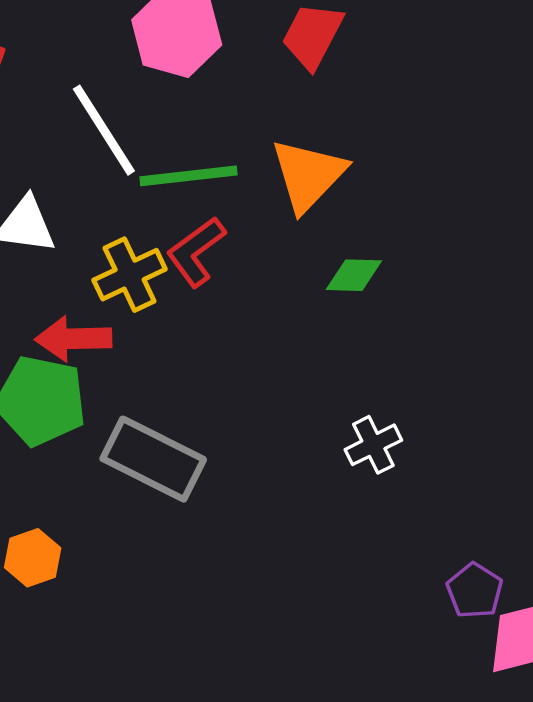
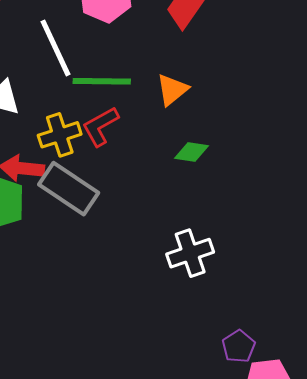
orange triangle: (308, 175) -> (172, 90), size x0.7
white cross: (373, 445) -> (190, 253), size x1.4
gray rectangle: (153, 459) -> (69, 189), moved

